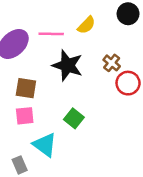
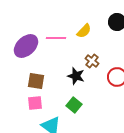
brown cross: (112, 63) -> (92, 61), moved
black star: (68, 65) -> (76, 76), moved, size x0.7

